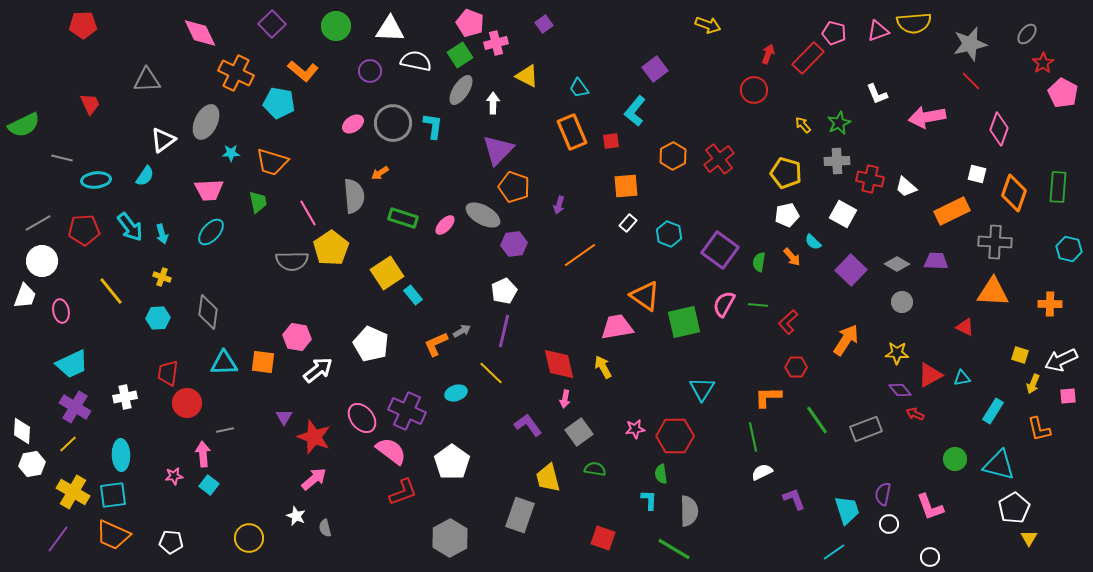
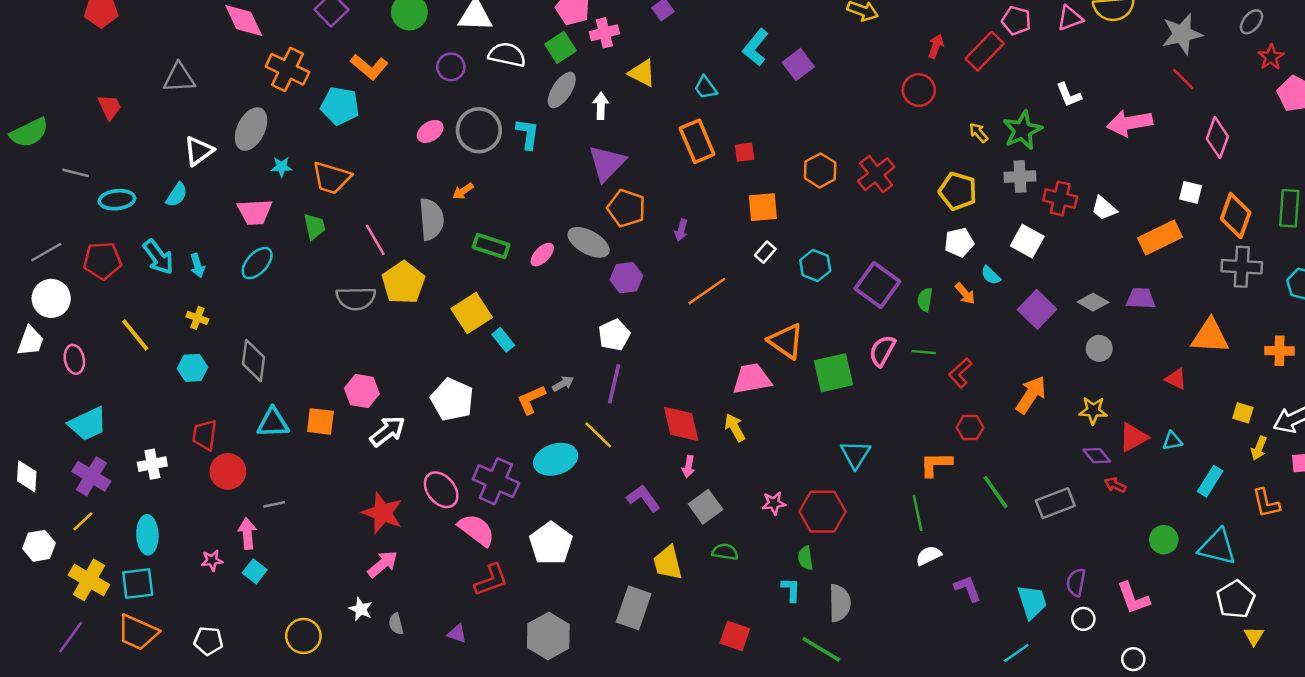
cyan L-shape: (635, 111) -> (756, 47), moved
green star: (839, 123) -> (1022, 130), size x1.4
gray cross: (995, 242) -> (1242, 267), moved
cyan ellipse: (456, 393) -> (556, 459), size x1.6
purple triangle: (284, 417) -> (457, 634), moved, turned -42
white diamond: (22, 431) -> (27, 476), moved

